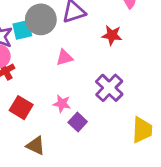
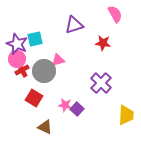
gray circle: (41, 19) -> (44, 71), moved
pink triangle: (65, 58) -> (58, 60), moved
pink star: (62, 104) -> (65, 105), moved

